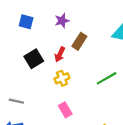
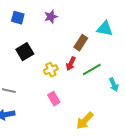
brown rectangle: (79, 41) -> (81, 43), moved
red arrow: (60, 54) -> (71, 64), moved

